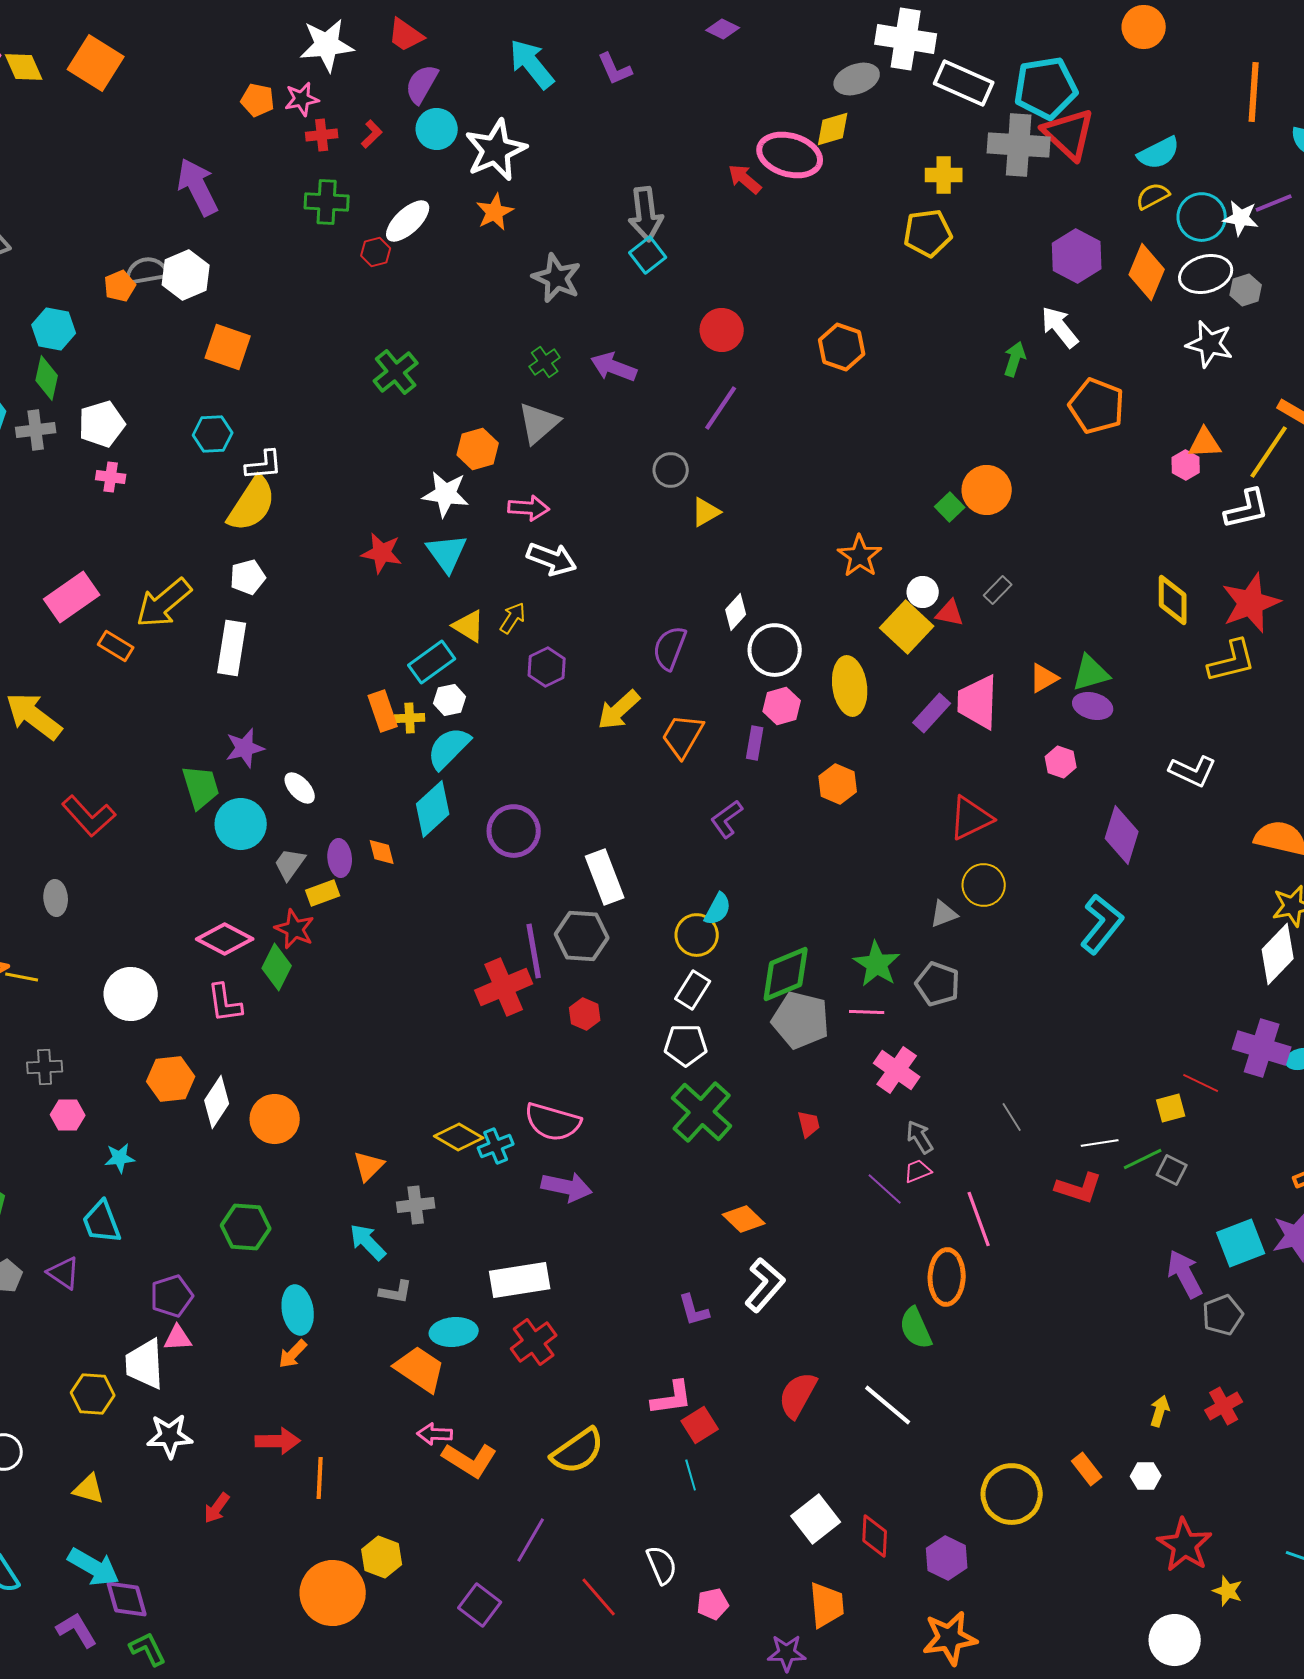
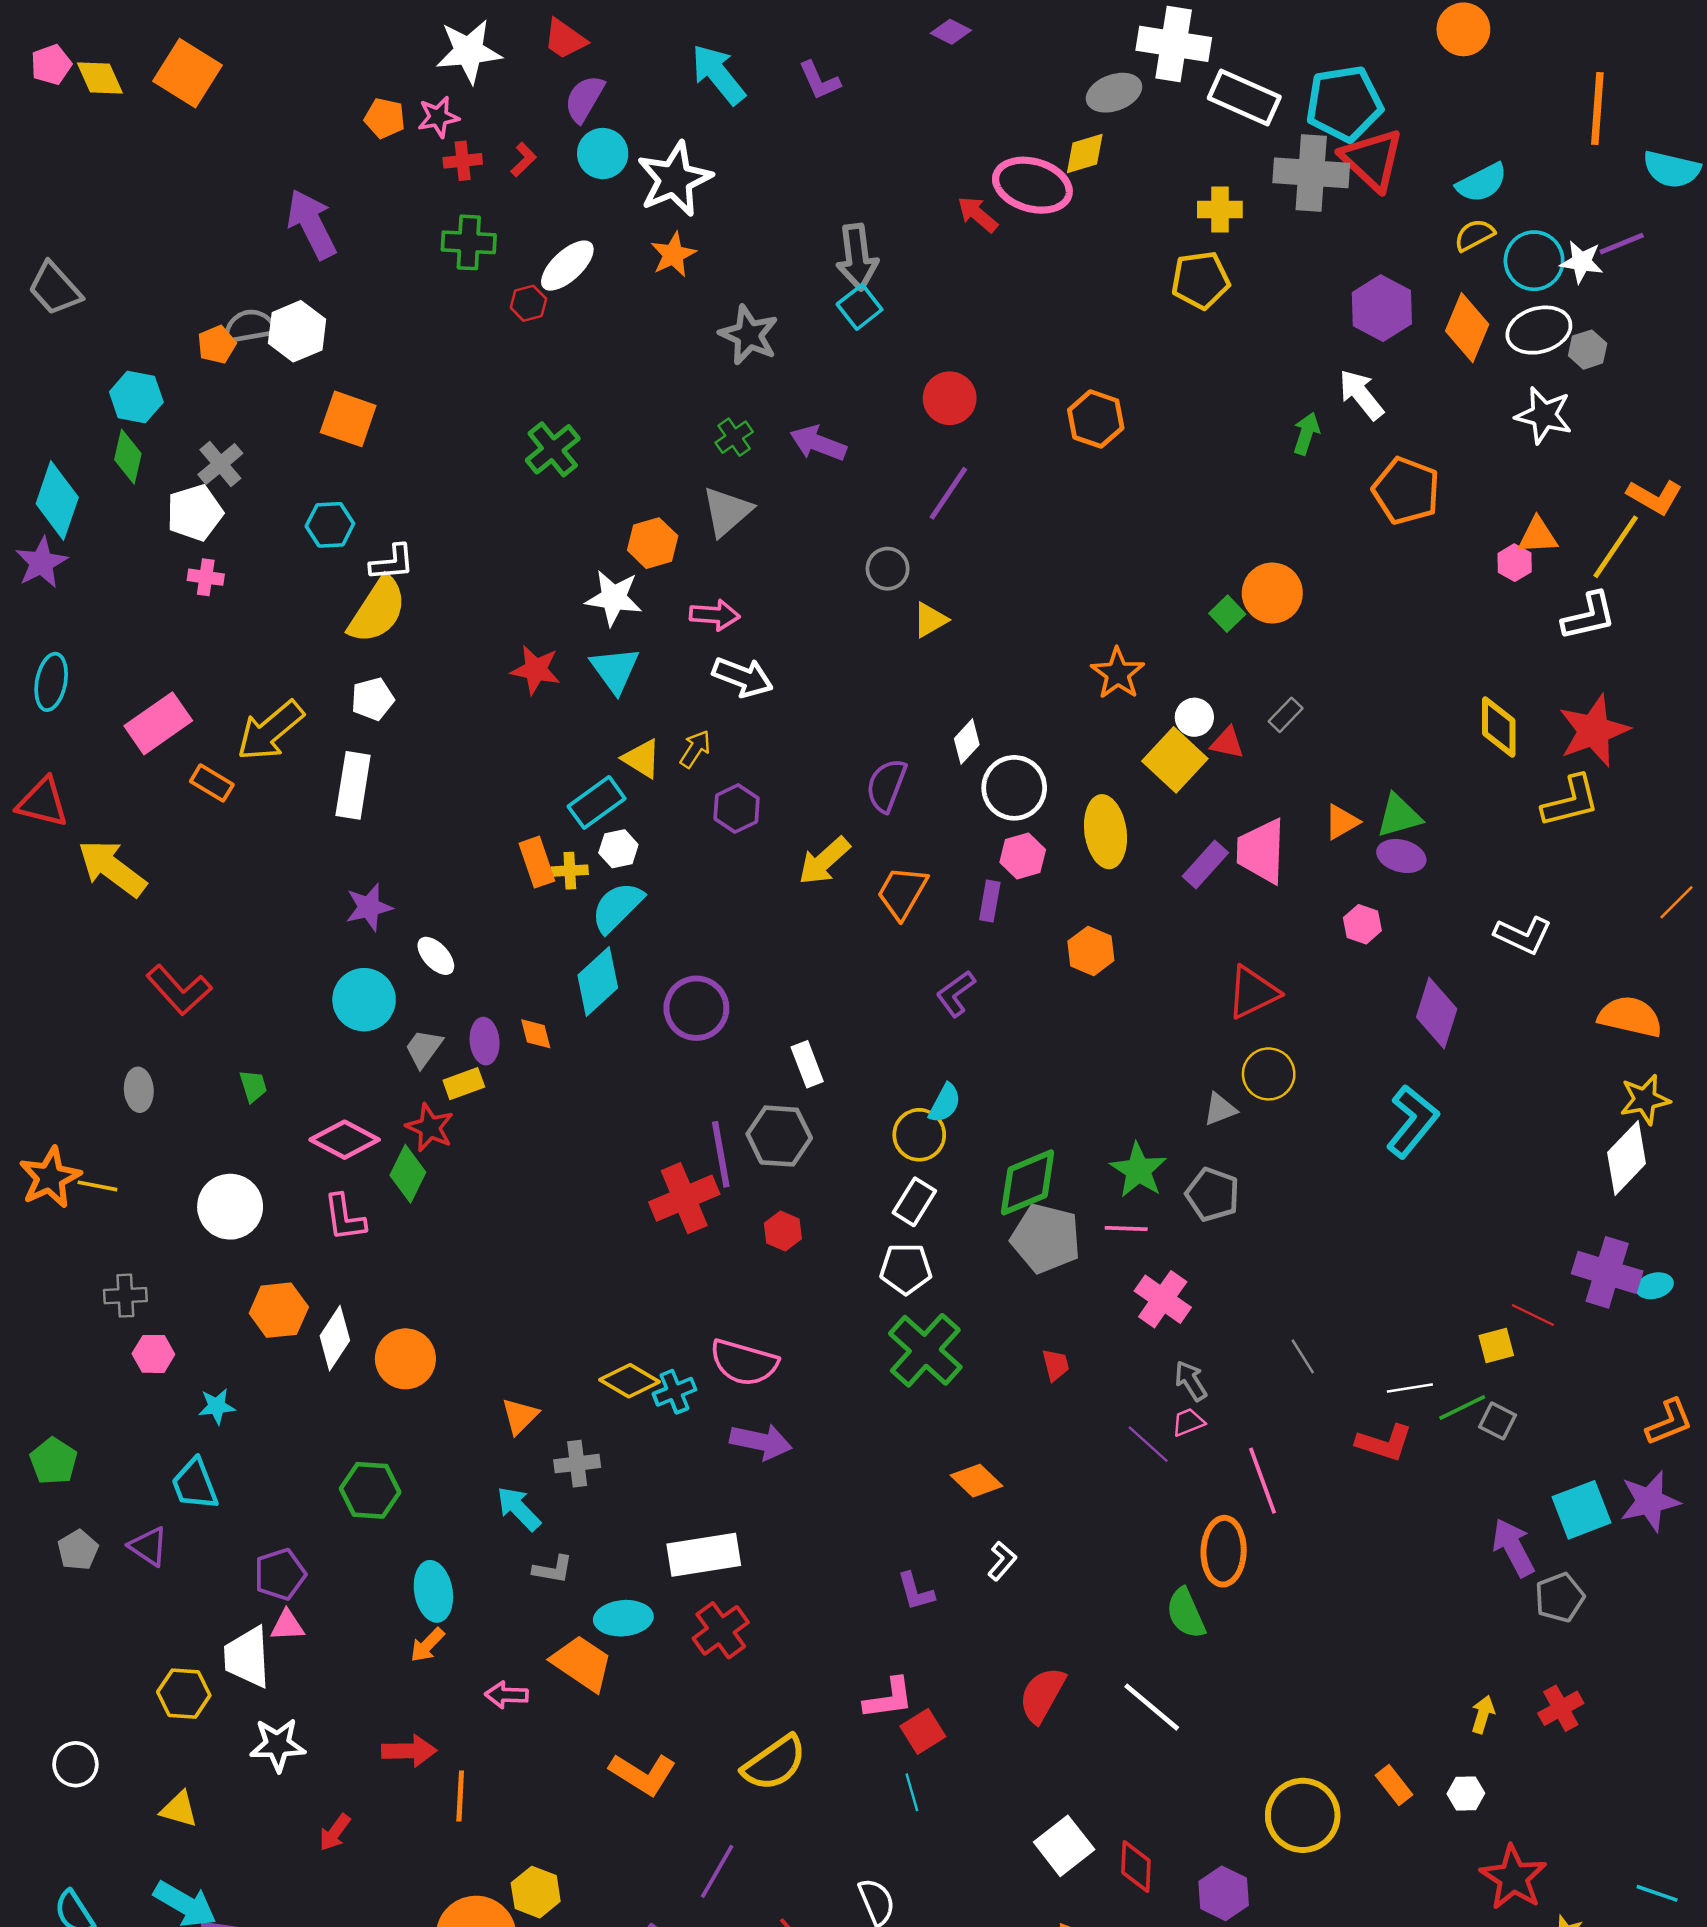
gray cross: (36, 430) -> (220, 464), moved, turned -33
green trapezoid: (201, 787) -> (253, 1086), moved, size x0.6
white rectangle: (605, 877) -> (807, 1064), size x0.7
white L-shape: (765, 1285) -> (1002, 1561), size x0.6
pink arrow: (435, 1434) -> (506, 1695), moved

